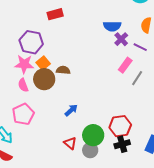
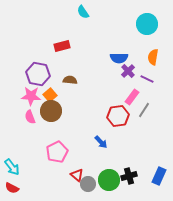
brown semicircle: (63, 70) -> (70, 80), moved
blue arrow: (71, 110) -> (101, 142), moved, turned 88
pink pentagon: (23, 114) -> (57, 152), moved
red hexagon: (120, 126) -> (118, 116), moved
green circle: (93, 135) -> (109, 180), moved
gray circle: (90, 150) -> (88, 184), moved

